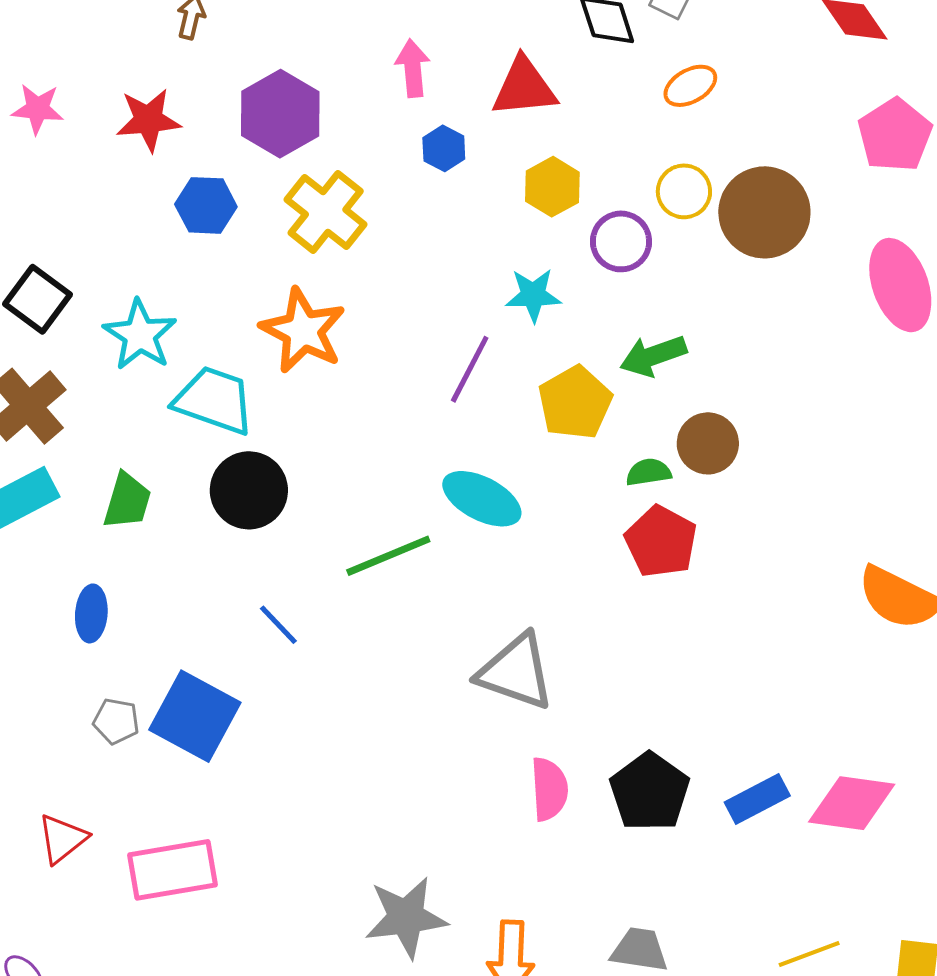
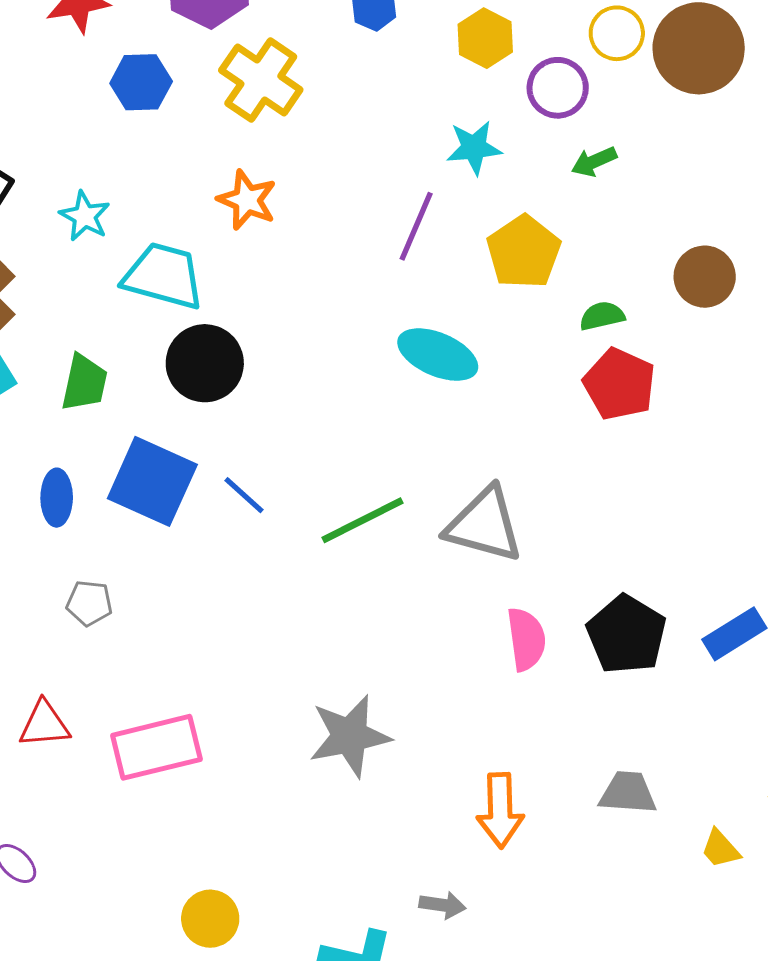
orange star: (303, 331) -> (247, 200), size x0.7
cyan star: (140, 335) -> (85, 216), size x0.7
green arrow: (653, 356) -> (594, 162), moved, size x0.7
brown circle: (708, 443) -> (705, 277), moved
green line: (388, 556) -> (363, 520), moved
blue square: (195, 716) -> (152, 481), moved
red triangle: (62, 839) -> (44, 724), turned 38
gray star: (406, 917) -> (350, 736), moved

